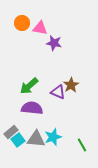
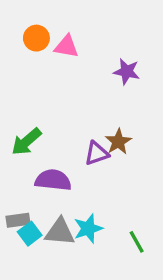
purple star: (54, 43) -> (127, 72), moved
green arrow: (29, 86) -> (26, 142), moved
purple triangle: (58, 92) -> (97, 153), turned -42
gray rectangle: (11, 132) -> (18, 220), turned 32

